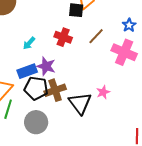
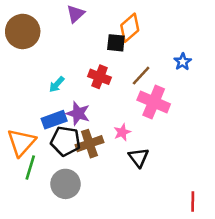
pink cross: (124, 52) -> (154, 102), moved
pink star: (103, 92) -> (122, 132), moved
black triangle: (80, 103) -> (139, 157), moved, size x0.7

